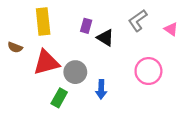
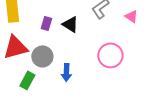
purple rectangle: (86, 26) -> (46, 23), moved

